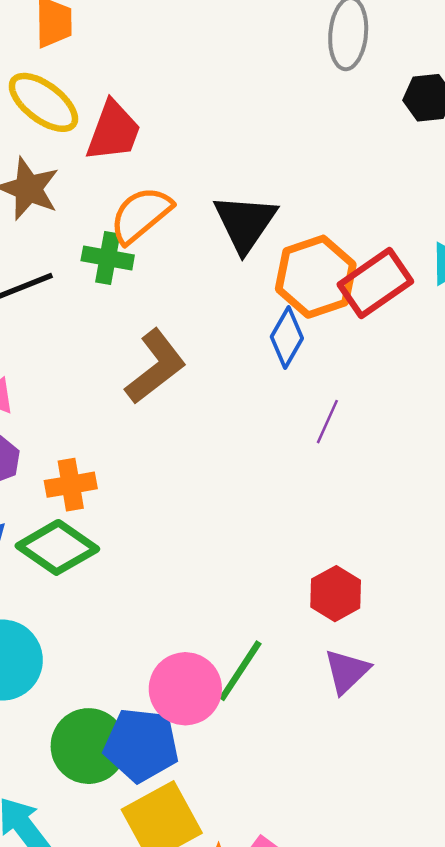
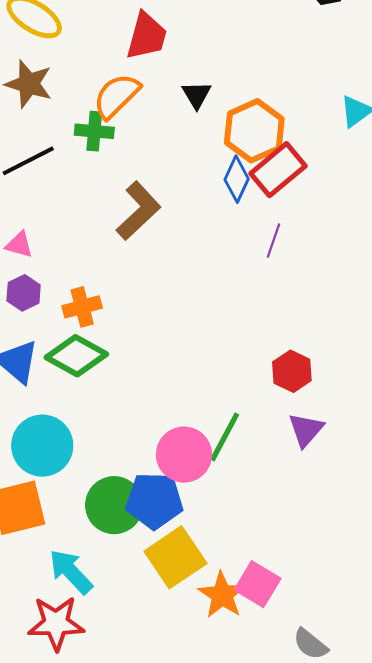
red trapezoid: (113, 131) -> (147, 36), moved
black triangle: (245, 223) -> (197, 95), size x0.6
red rectangle: (375, 283) -> (278, 170), moved

